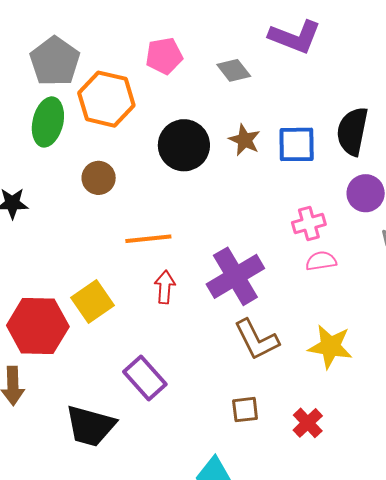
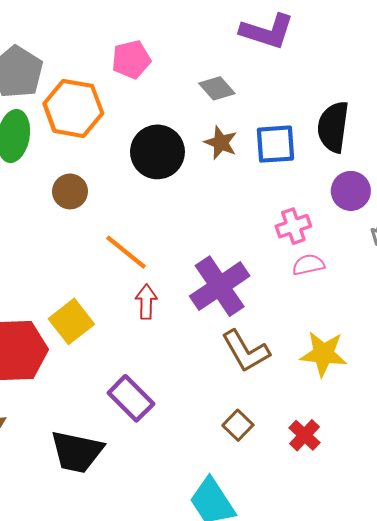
gray diamond: (234, 70) -> (217, 88), moved
orange line: (148, 239) -> (126, 252), turned 48
brown square: (245, 410) -> (238, 425), turned -36

